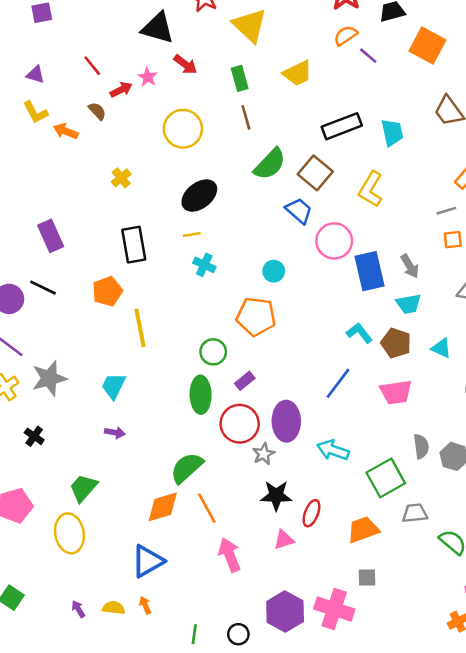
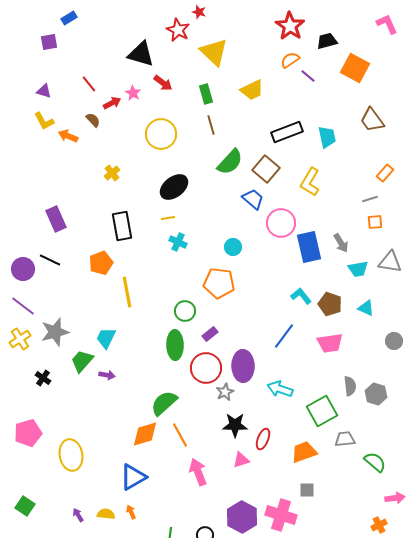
cyan trapezoid: (409, 304) -> (358, 269), moved
green trapezoid: (83, 488) -> (82, 361), moved

